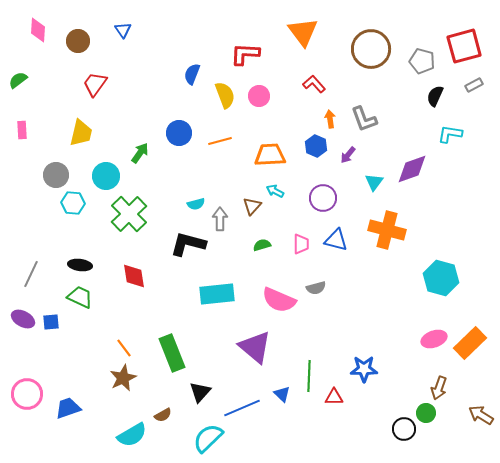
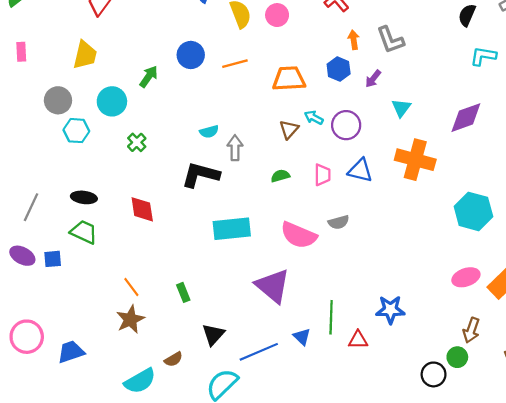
purple diamond: (412, 169) -> (466, 118), moved
cyan arrow: (275, 191) -> (314, 118), moved
brown triangle: (252, 206) -> (289, 129), moved
green cross: (129, 214) -> (137, 142), size x0.5
green rectangle: (172, 353) -> (183, 292), size x0.5

